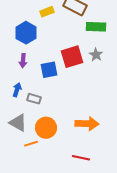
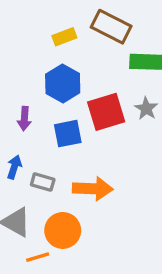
blue hexagon: (26, 33) -> (63, 83), moved
orange arrow: (87, 124) -> (93, 189), moved

